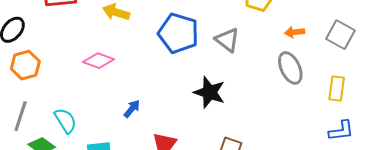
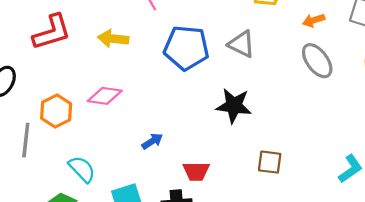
orange hexagon: (25, 65) -> (56, 111), moved
blue arrow: (132, 109) -> (152, 141), turned 30
gray line: (21, 116) -> (26, 140), moved

